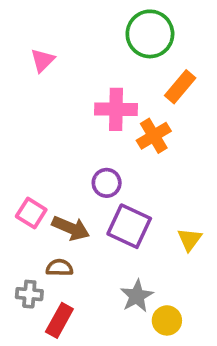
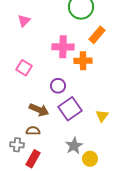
orange cross: (154, 136) -> (83, 61), turned 30
pink square: (31, 213) -> (24, 68), moved
purple square: (129, 226) -> (70, 109), turned 30

